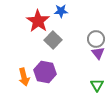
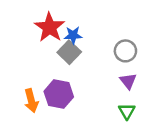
blue star: (61, 11) -> (73, 35), moved
purple triangle: (98, 53) -> (128, 81), moved

